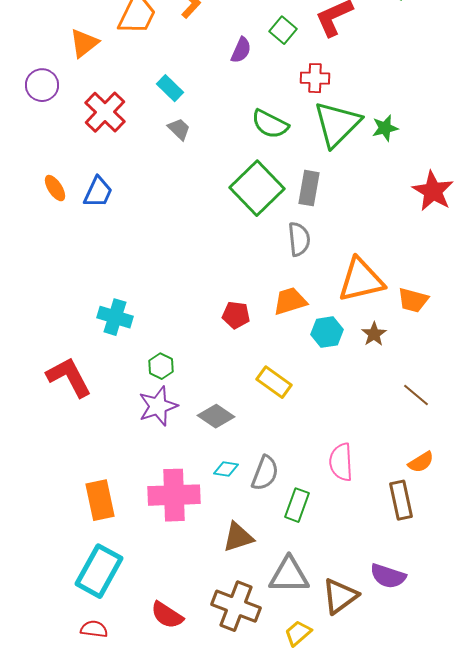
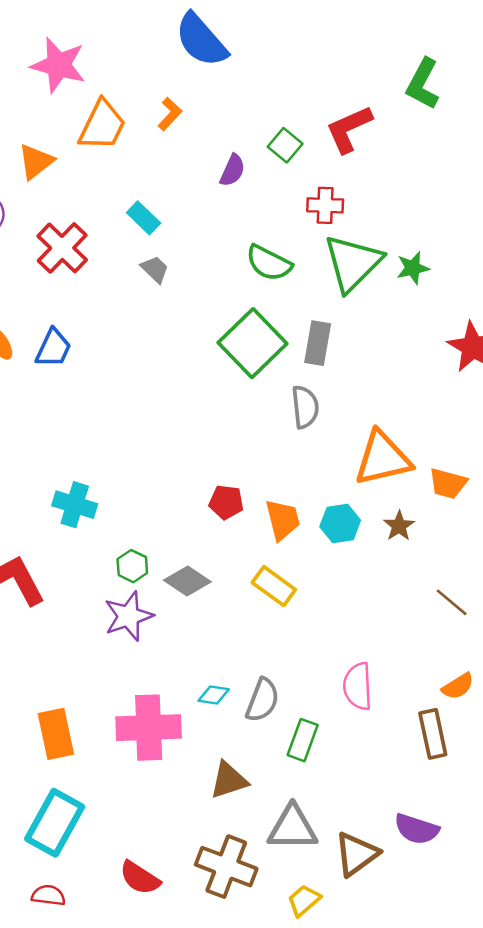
orange trapezoid: (290, 301) -> (283, 520), moved, turned 93
gray diamond: (216, 416) -> (187, 581), moved

